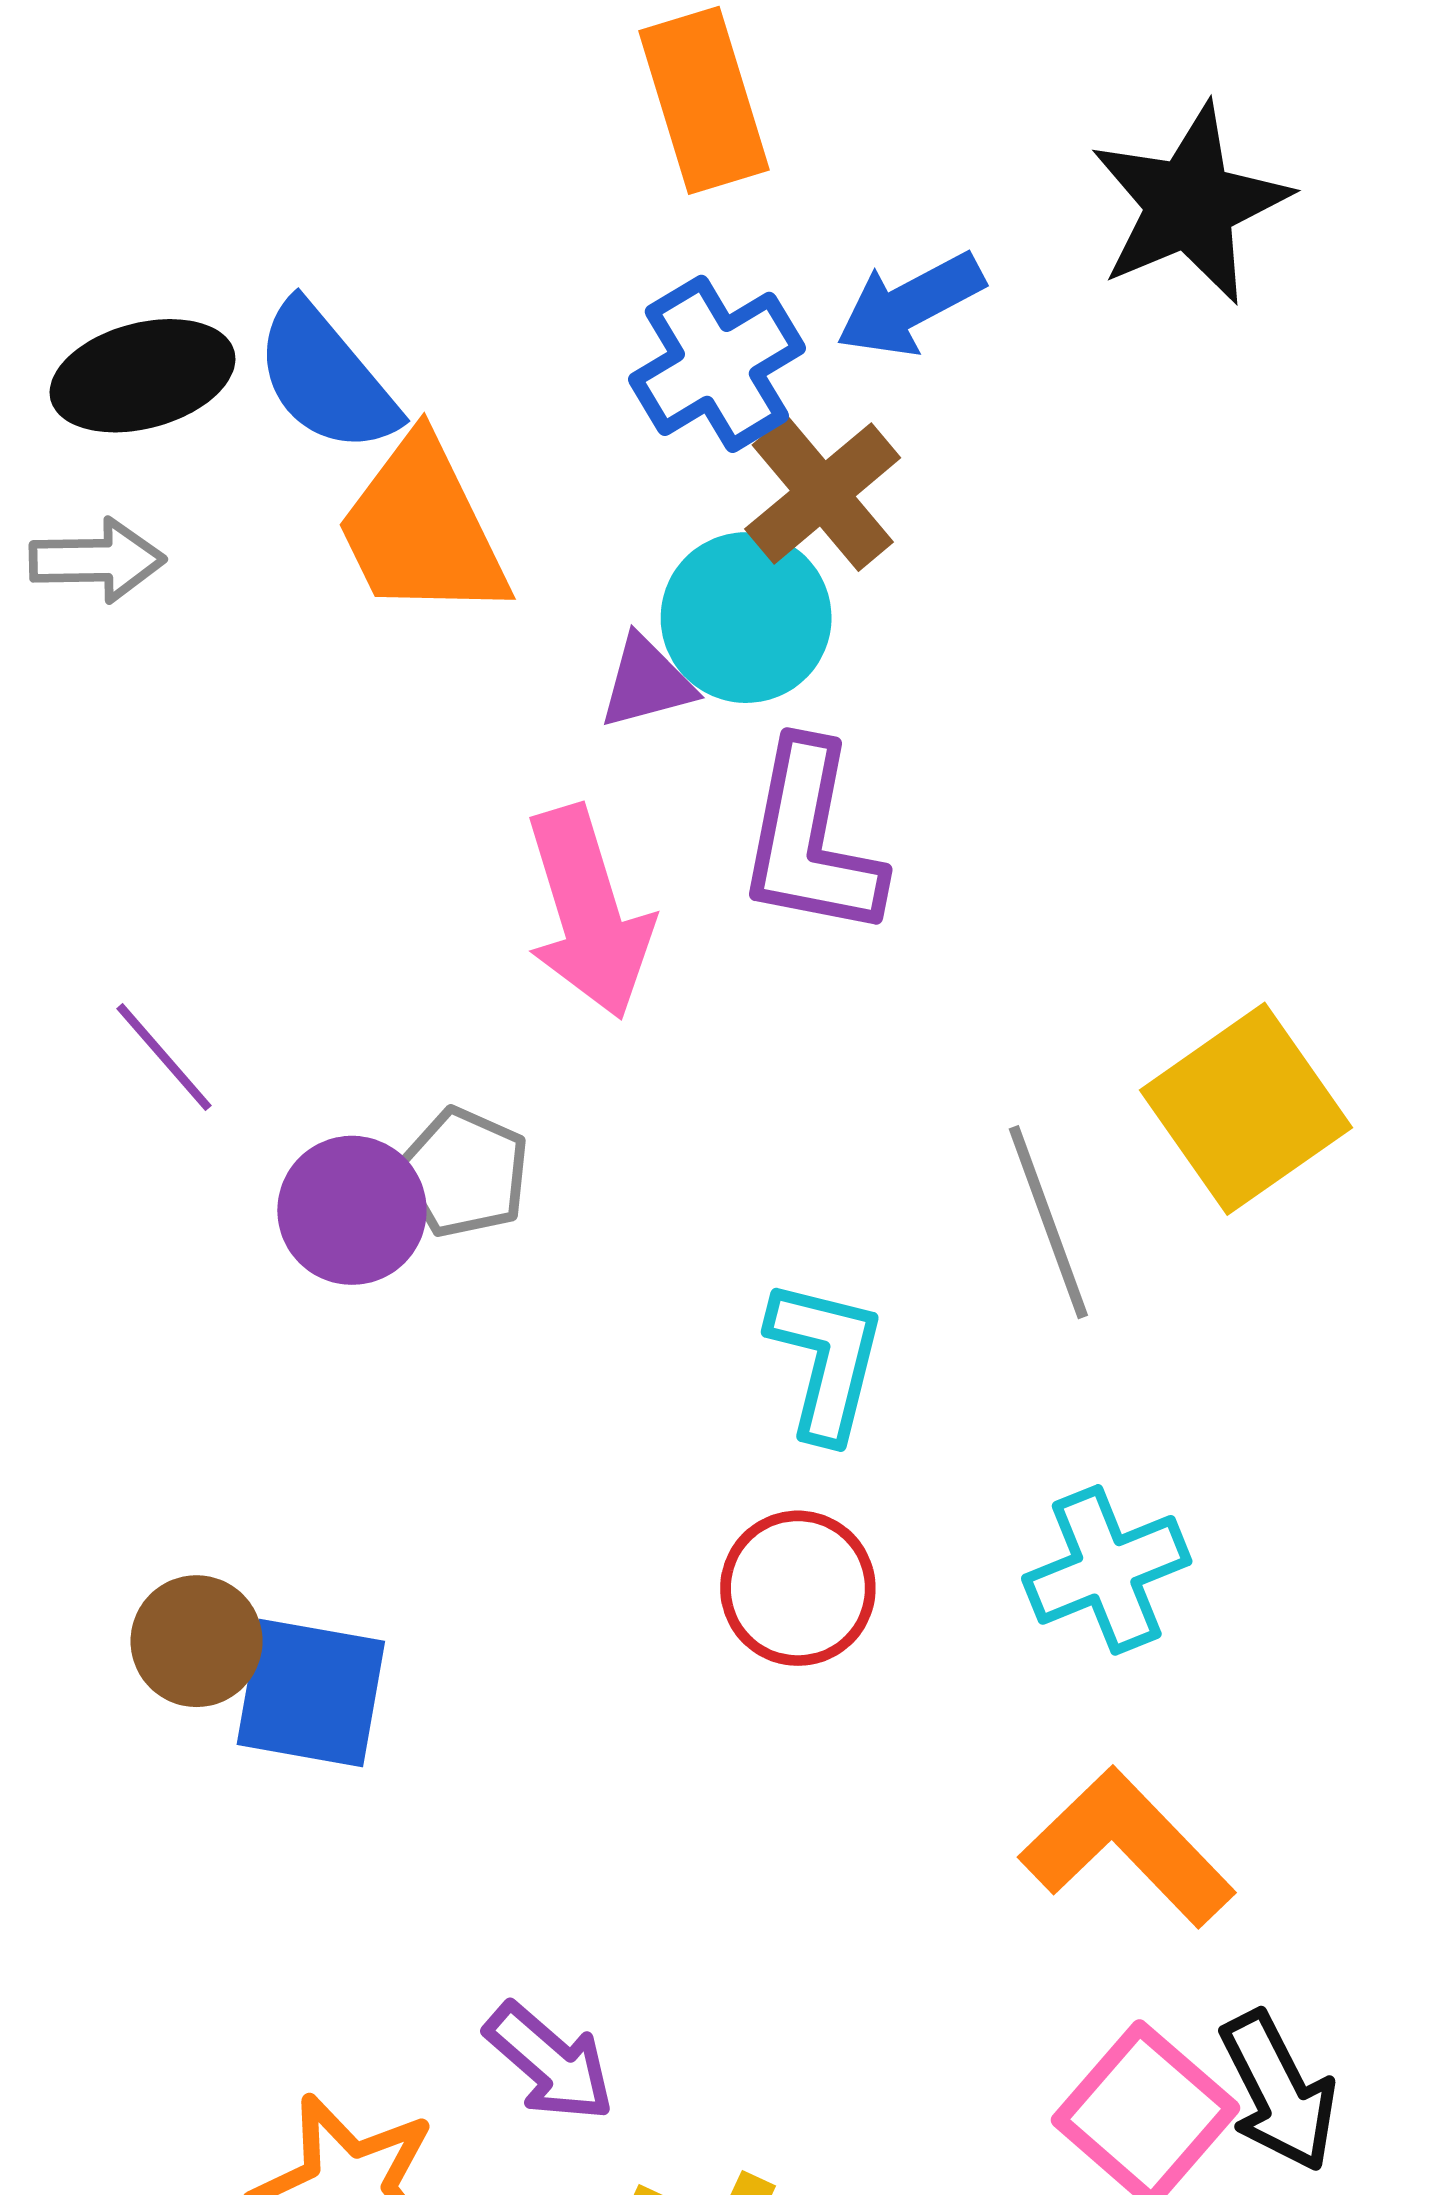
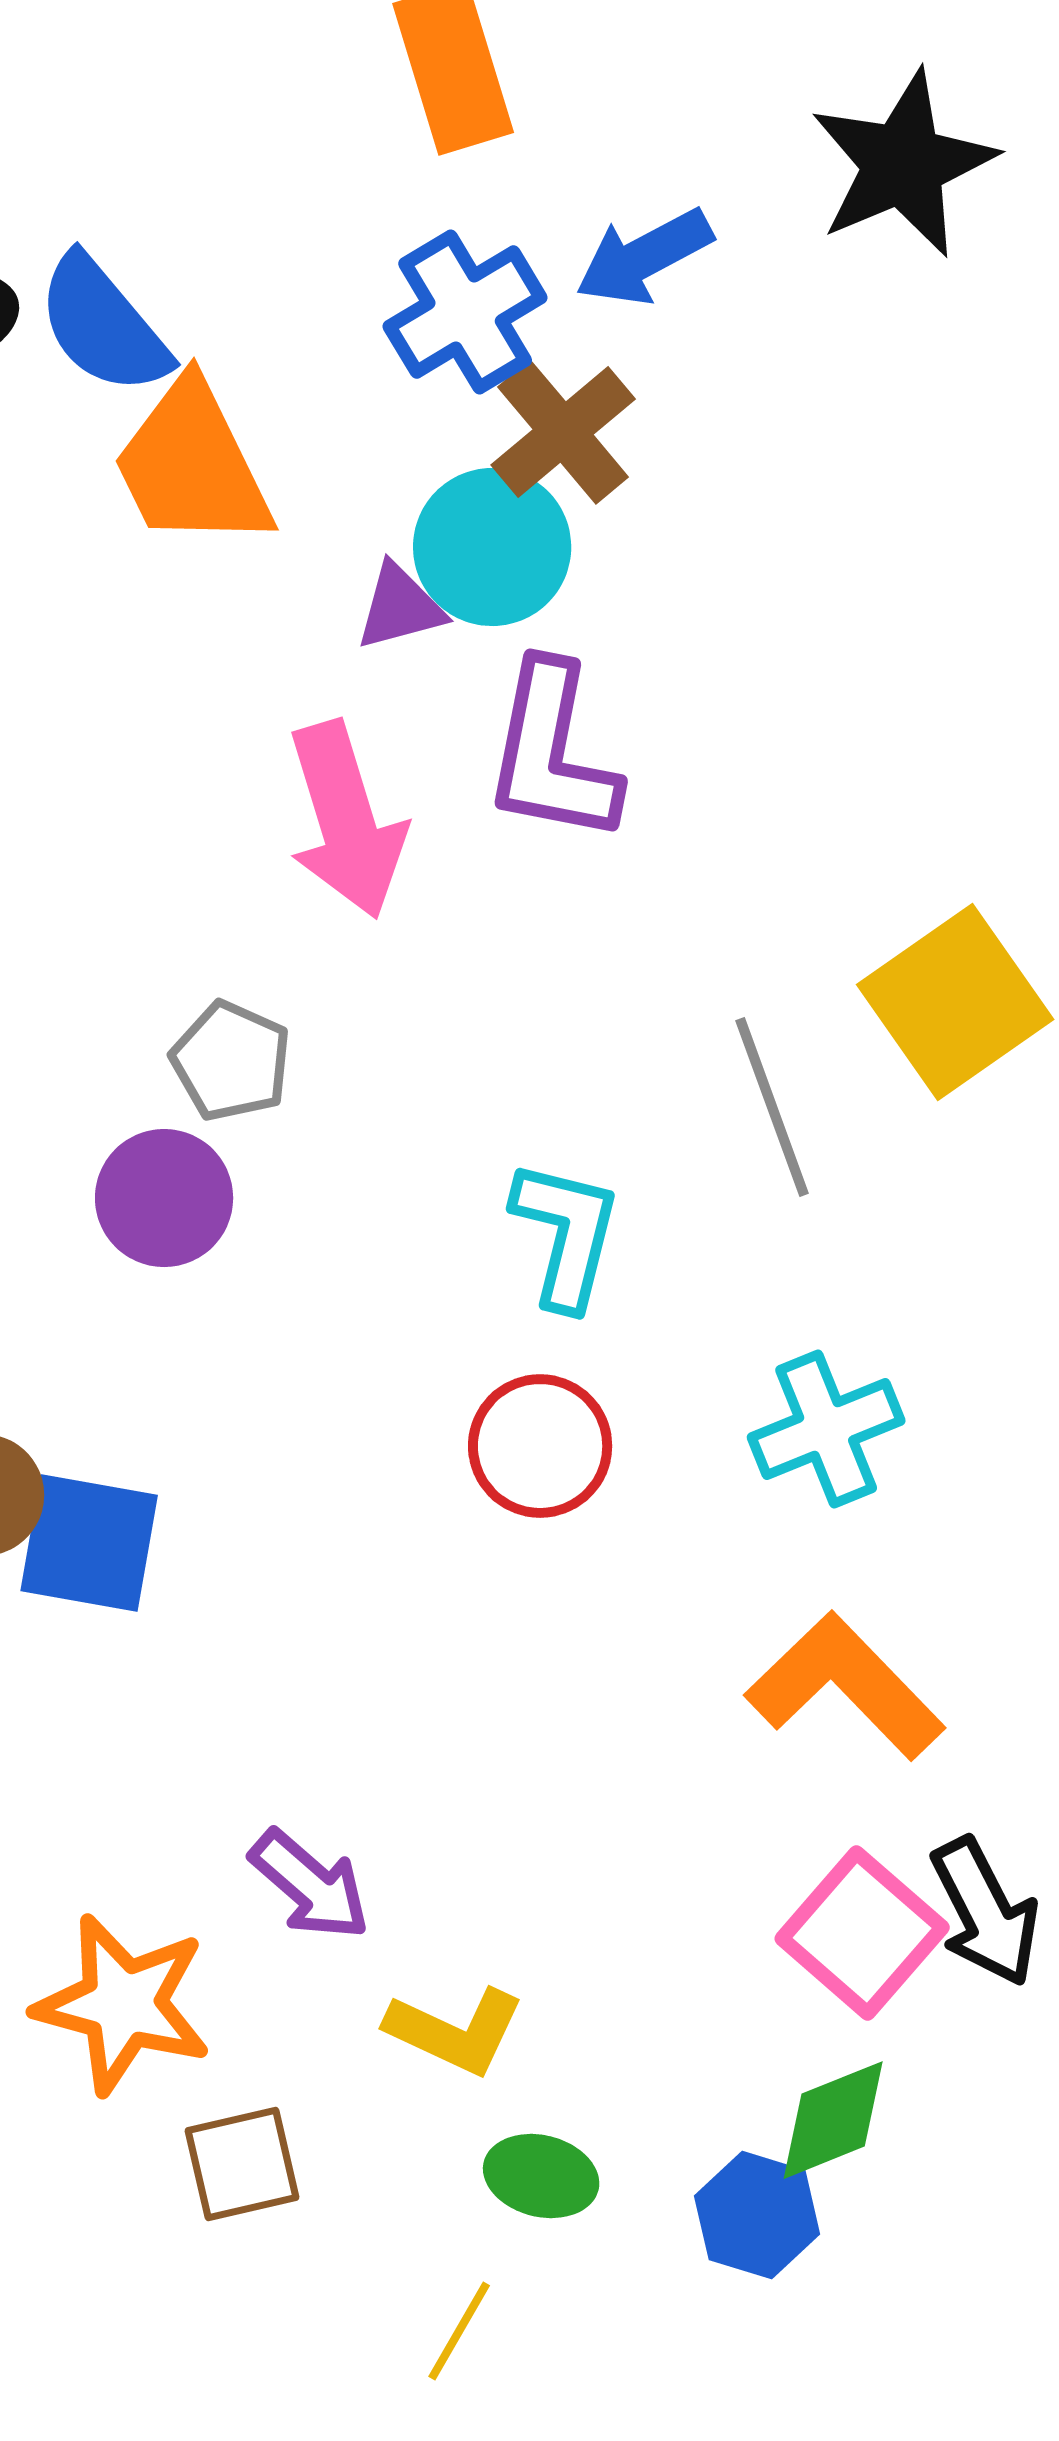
purple circle: (352, 1210) -> (164, 1198), moved

